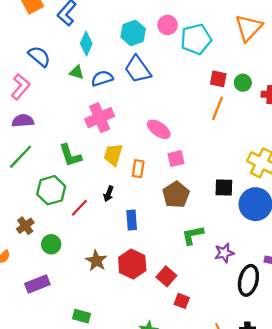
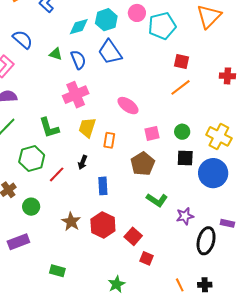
cyan diamond: (86, 44) -> (79, 27), moved, turned 50
blue semicircle: (102, 78) -> (78, 60), turned 84
green circle: (243, 83) -> (182, 132), moved
orange line: (218, 108) -> (180, 87), turned 30
pink square: (176, 159) -> (152, 133), moved
green L-shape: (193, 235) -> (157, 200), turned -135

